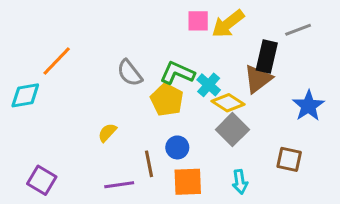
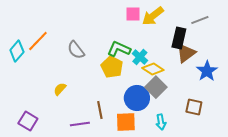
gray semicircle: (130, 73) -> (76, 50), moved
brown triangle: (258, 79) -> (186, 53), moved
cyan diamond: (25, 95) -> (17, 51), moved, turned -40
yellow semicircle: (107, 133) -> (60, 89), moved
blue circle: (177, 147) -> (137, 98), moved, size x1.6

